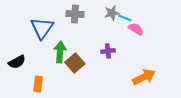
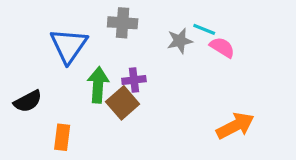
gray star: (112, 13) -> (180, 41), moved
purple cross: (108, 51) -> (134, 80), moved

